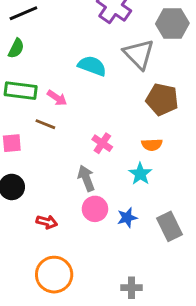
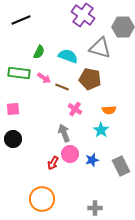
green semicircle: (16, 48) -> (39, 52), moved
gray triangle: (139, 54) -> (100, 48), turned -30
brown pentagon: (162, 99) -> (90, 79), moved
brown line: (45, 124) -> (62, 87), moved
red arrow: (47, 222) -> (53, 163), moved, turned 104

